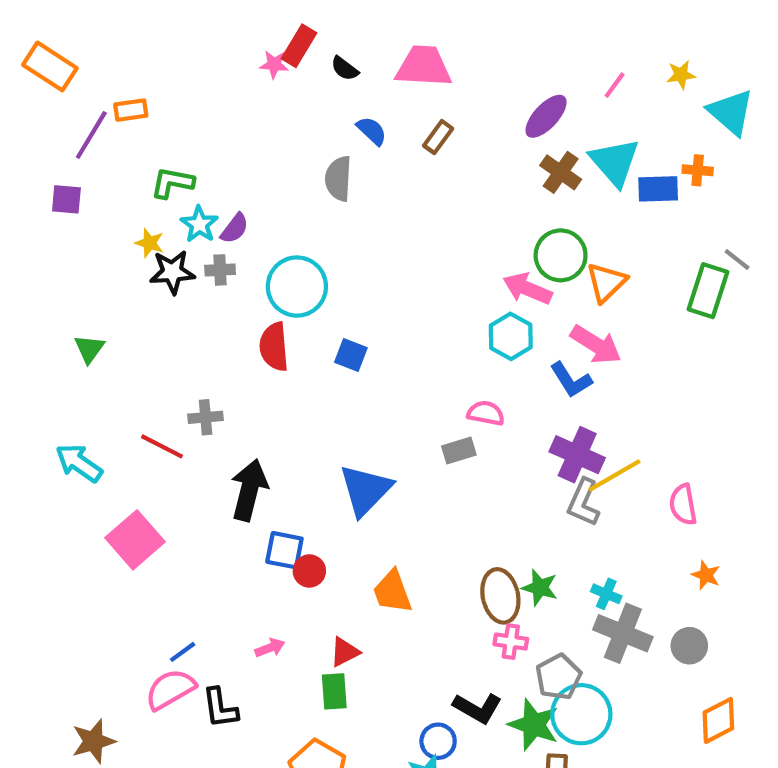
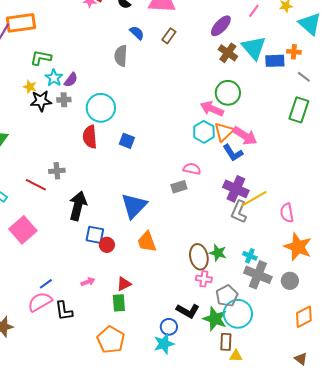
orange rectangle: (131, 110) -> (21, 23), size x1.8
gray line: (737, 260) -> (304, 77), moved
orange triangle: (606, 282) -> (224, 132), moved
orange star: (706, 575) -> (298, 247), size x2.0
orange trapezoid: (392, 592) -> (147, 242), moved

